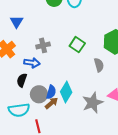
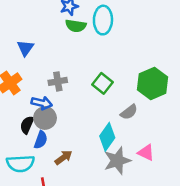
gray semicircle: (99, 65) -> (129, 112), turned 64
blue semicircle: (51, 92) -> (41, 140), moved
cyan diamond: (66, 92) -> (107, 137), moved
gray circle: (39, 94) -> (45, 118), moved

